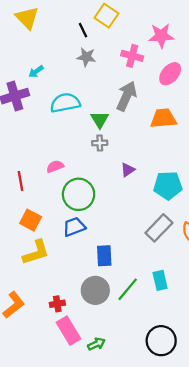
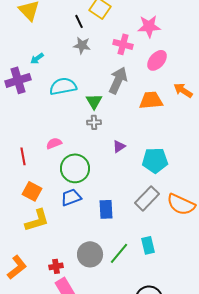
blue rectangle: (104, 256) -> (106, 209), moved

